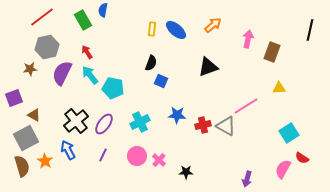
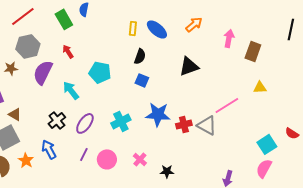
black semicircle: (151, 63) -> (140, 56), moved
cyan arrow: (90, 75) -> (71, 90), moved
cyan pentagon: (113, 88) -> (100, 72), moved
blue star: (177, 115) -> (158, 114), size x1.4
black cross: (76, 121) -> (57, 120), size x0.7
cyan square: (289, 133) -> (267, 144), moved
pink circle: (137, 156) -> (107, 159), moved
red semicircle: (302, 158) -> (292, 133), moved

